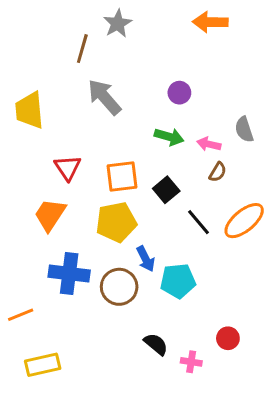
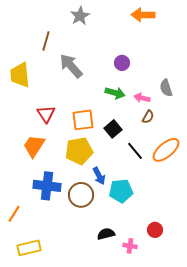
brown line: (82, 49) -> (46, 41), moved
orange line: (21, 315) -> (14, 214), turned -36
black semicircle: (156, 344) -> (106, 234), turned -54

